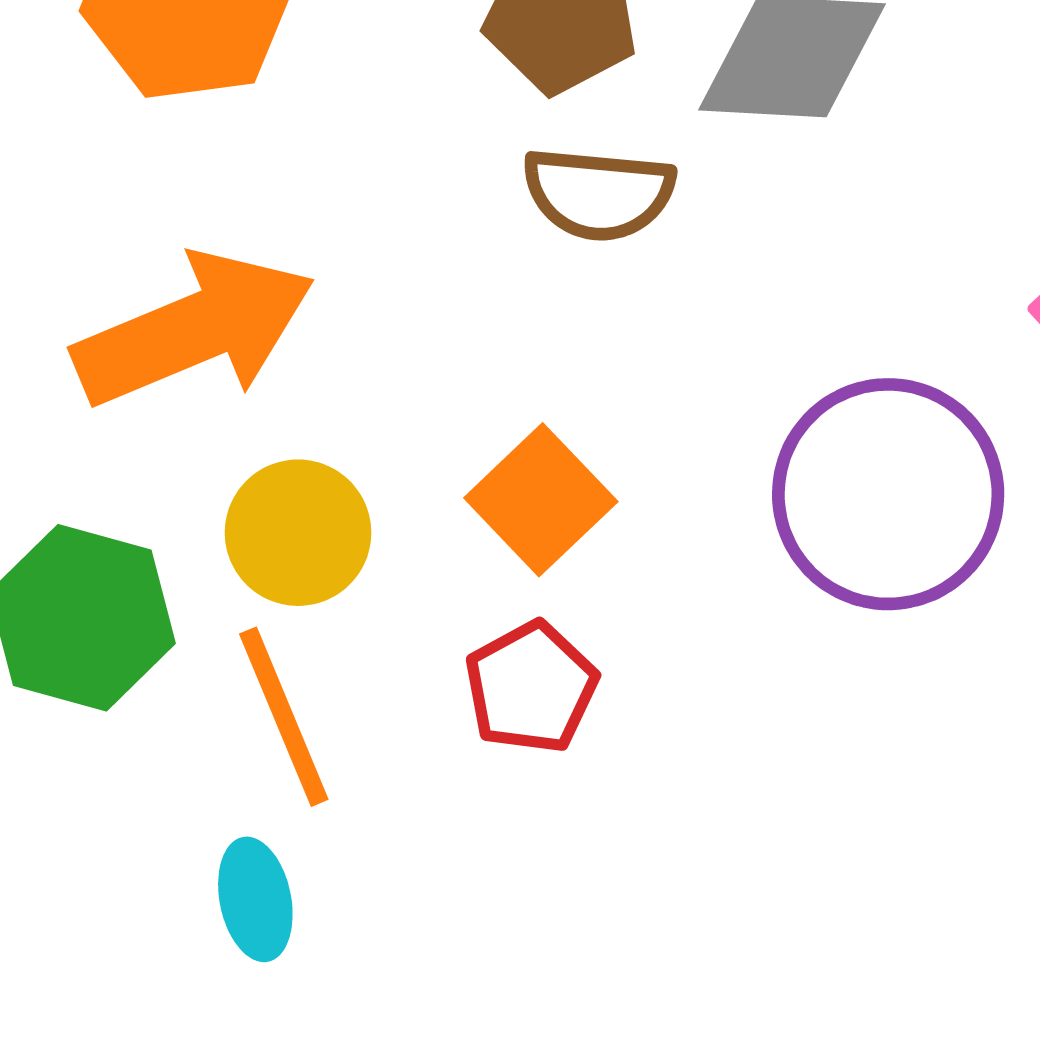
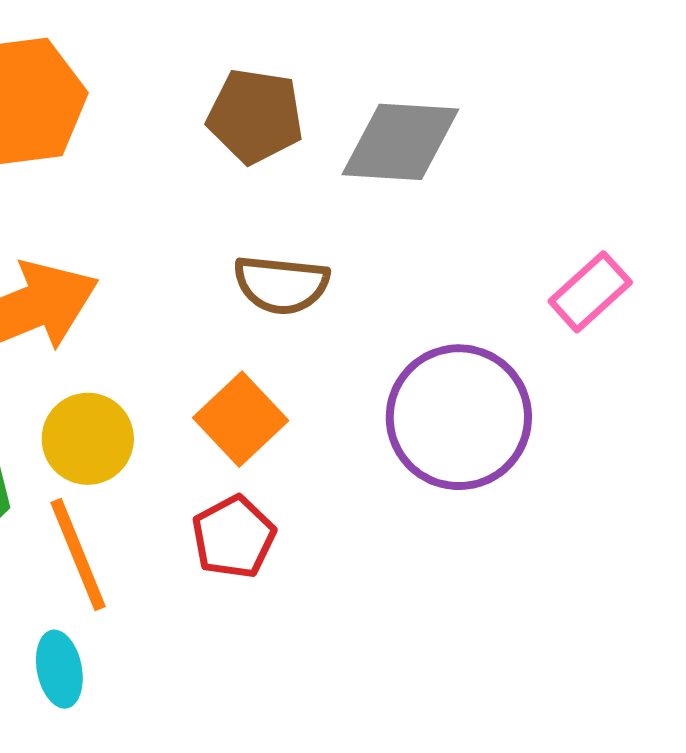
brown semicircle: (599, 194) -> (281, 285), moved

